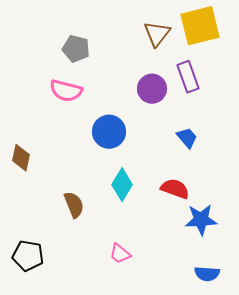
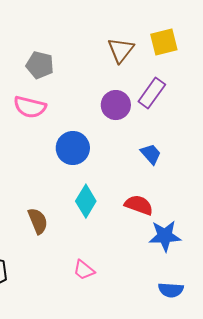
yellow square: (200, 26) -> (164, 42), size x0.7
purple rectangle: (188, 77) -> (152, 93), turned 56

